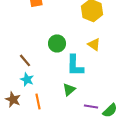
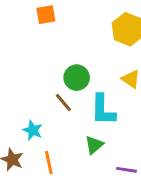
brown line: (25, 60) -> (63, 102), moved

